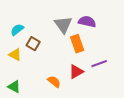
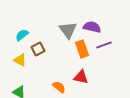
brown square: (33, 44) -> (38, 49), turned 32
purple line: (99, 64) -> (104, 45), moved
red triangle: (76, 72) -> (81, 77), turned 42

